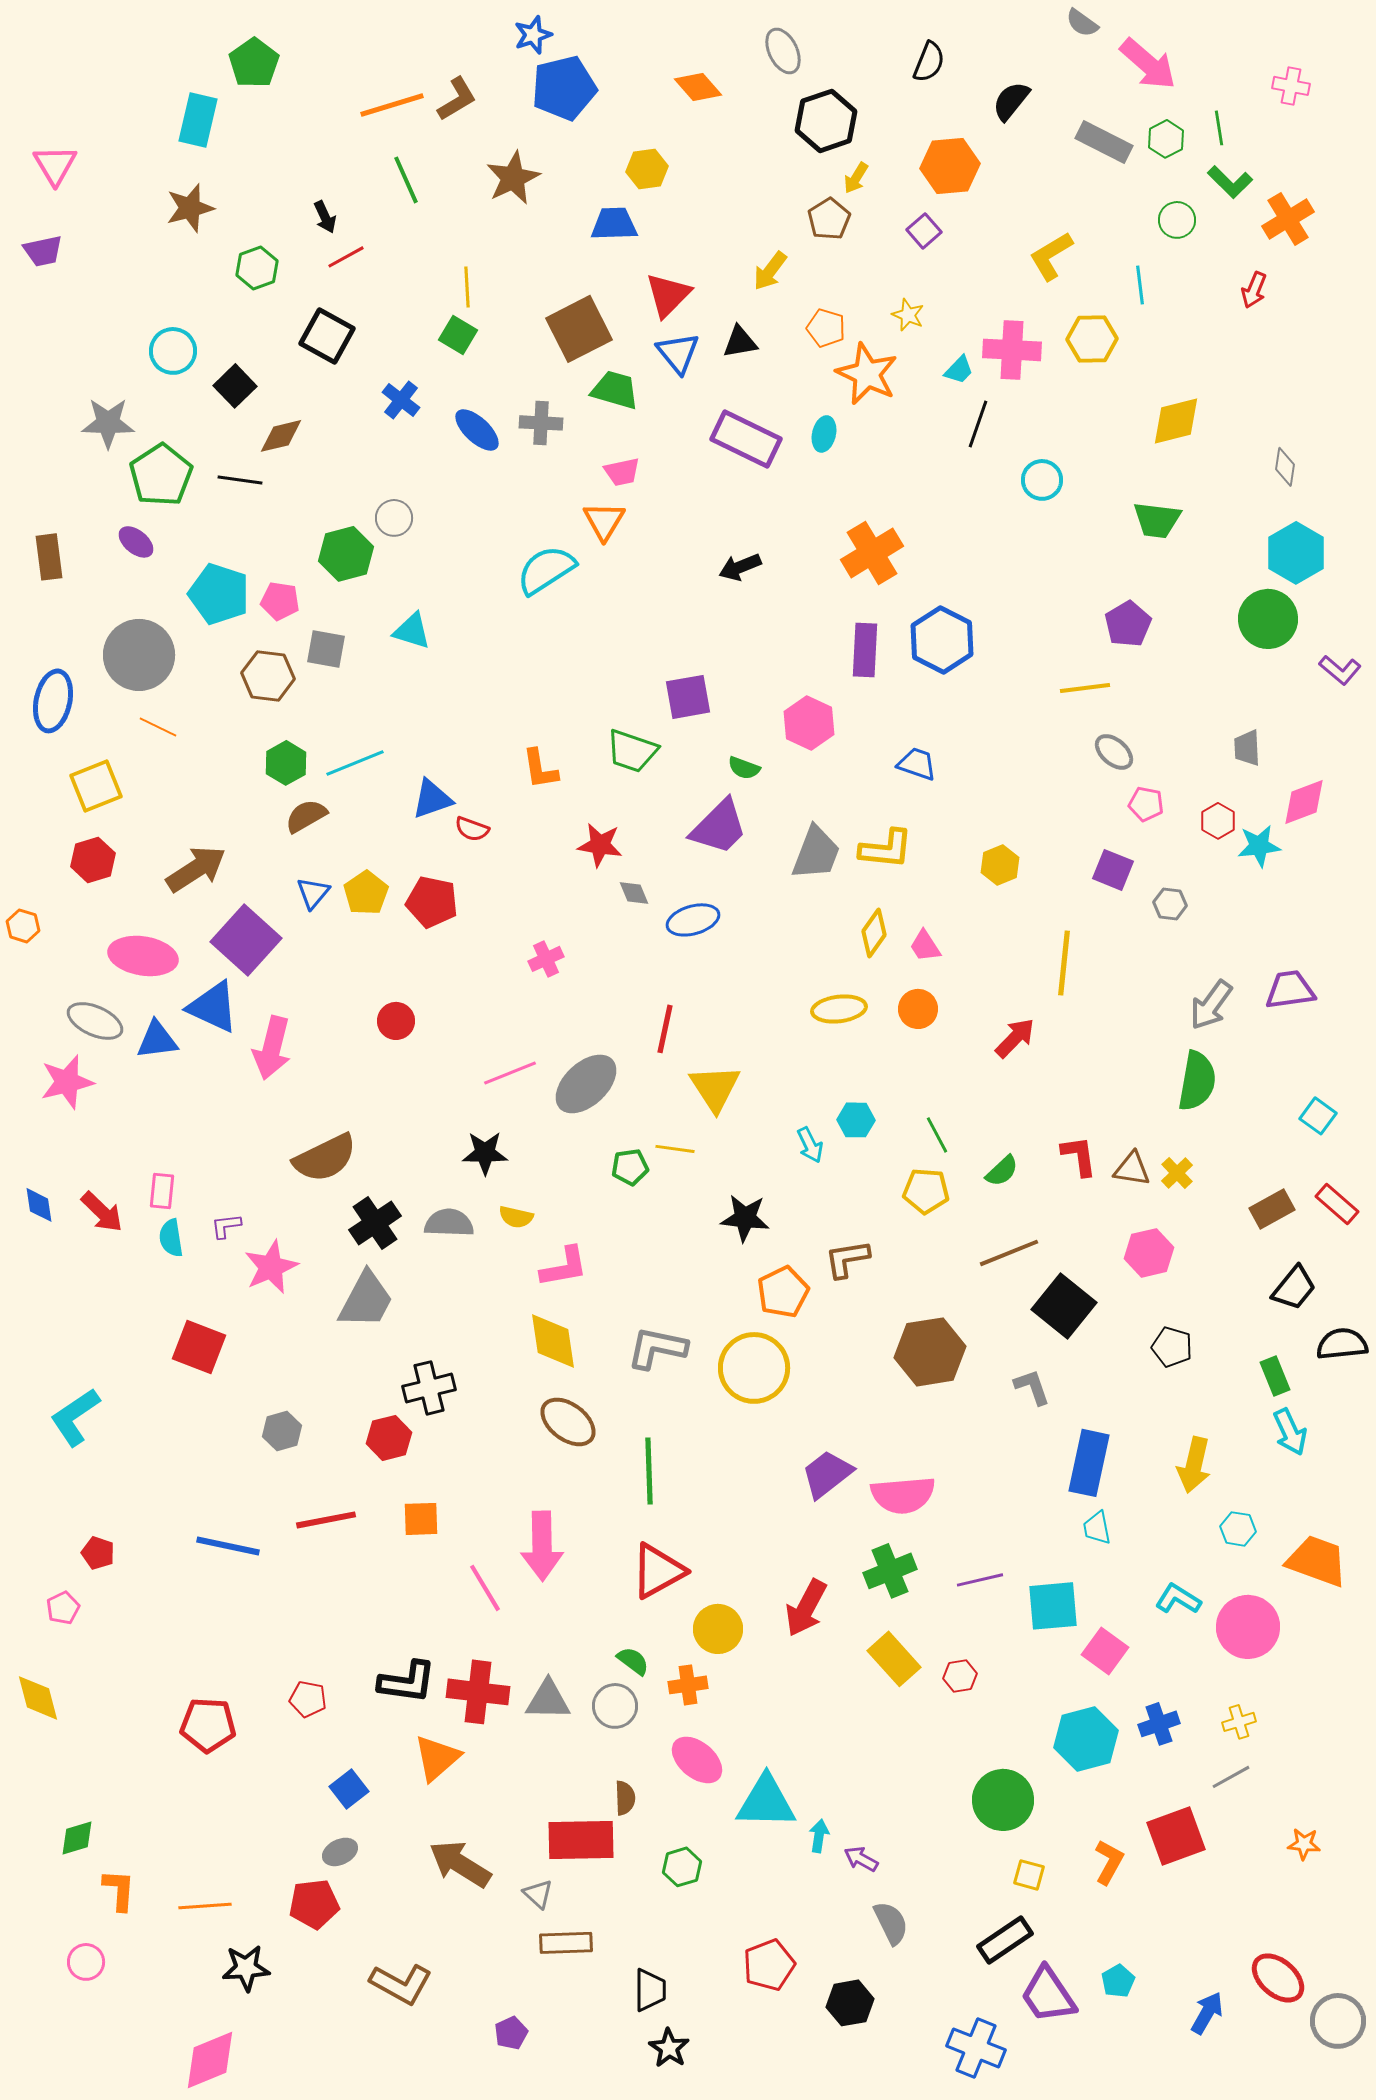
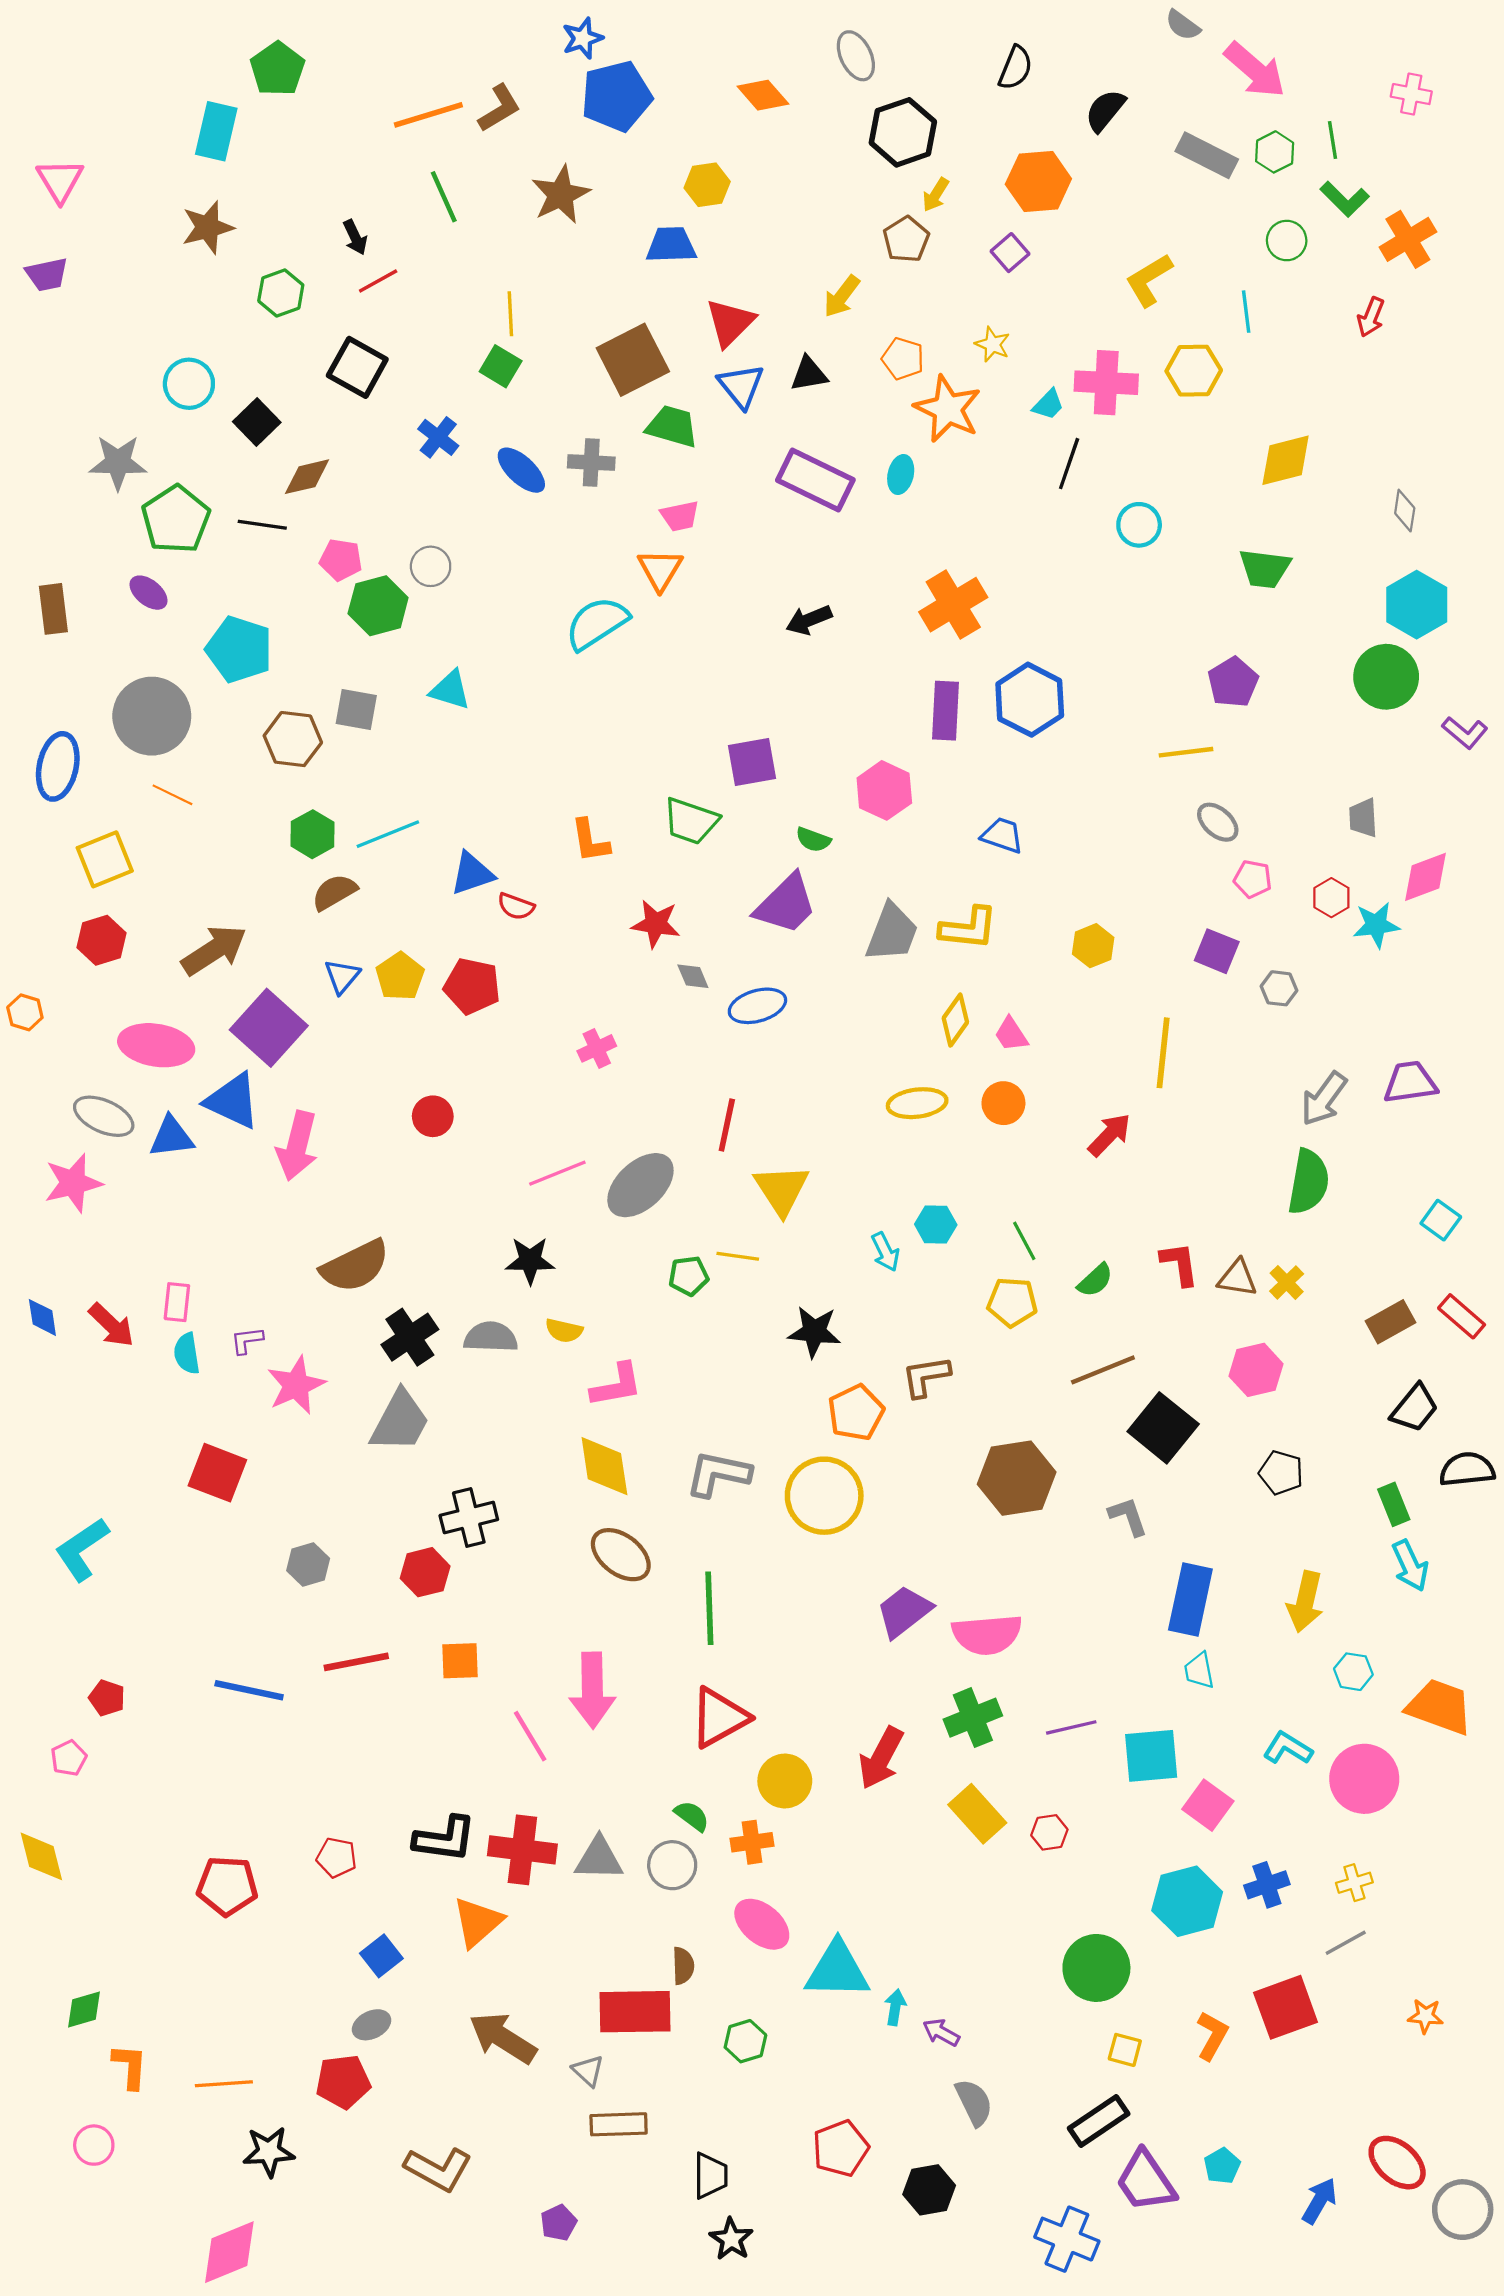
pink pentagon: (280, 601) -> (341, 560), moved

